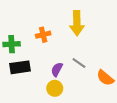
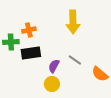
orange cross: (43, 35) -> (29, 30), moved
black rectangle: (20, 67) -> (31, 53), moved

